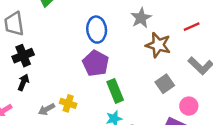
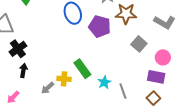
purple pentagon: (96, 63) -> (100, 26), moved
green rectangle: (115, 91) -> (82, 69), moved

